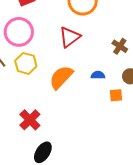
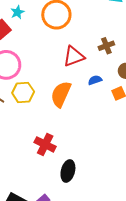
red triangle: (70, 37) -> (74, 56), moved, turned 35
brown cross: (120, 46) -> (106, 46), turned -35

